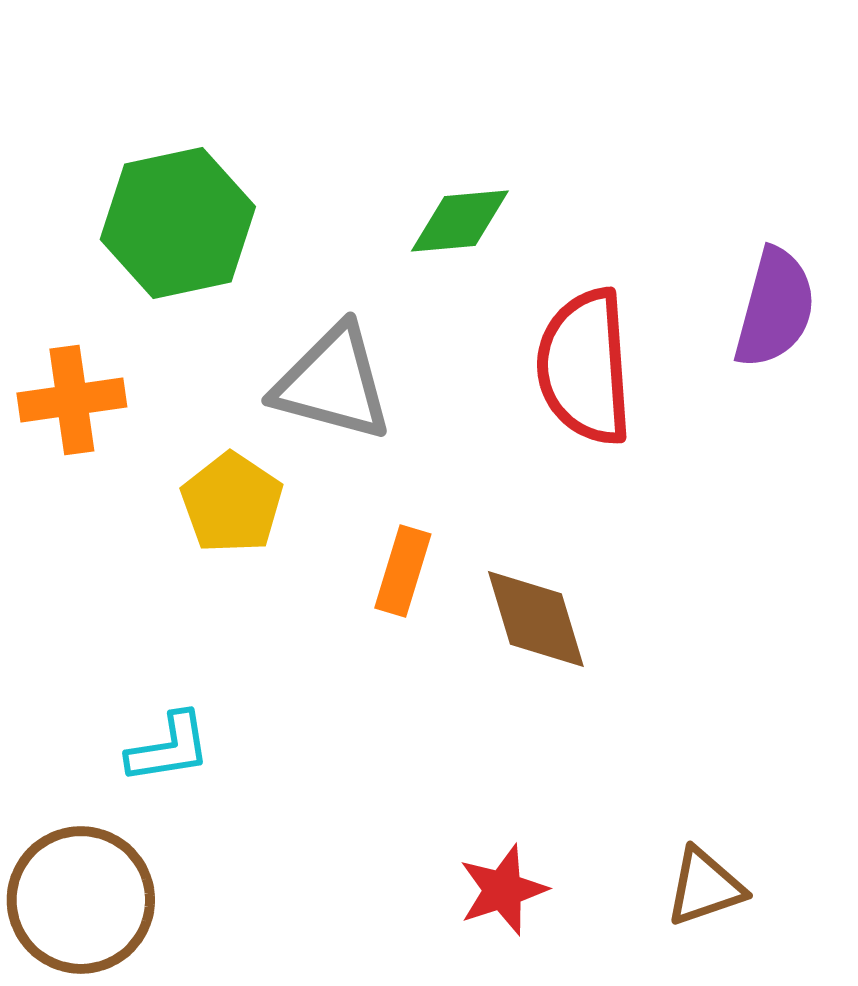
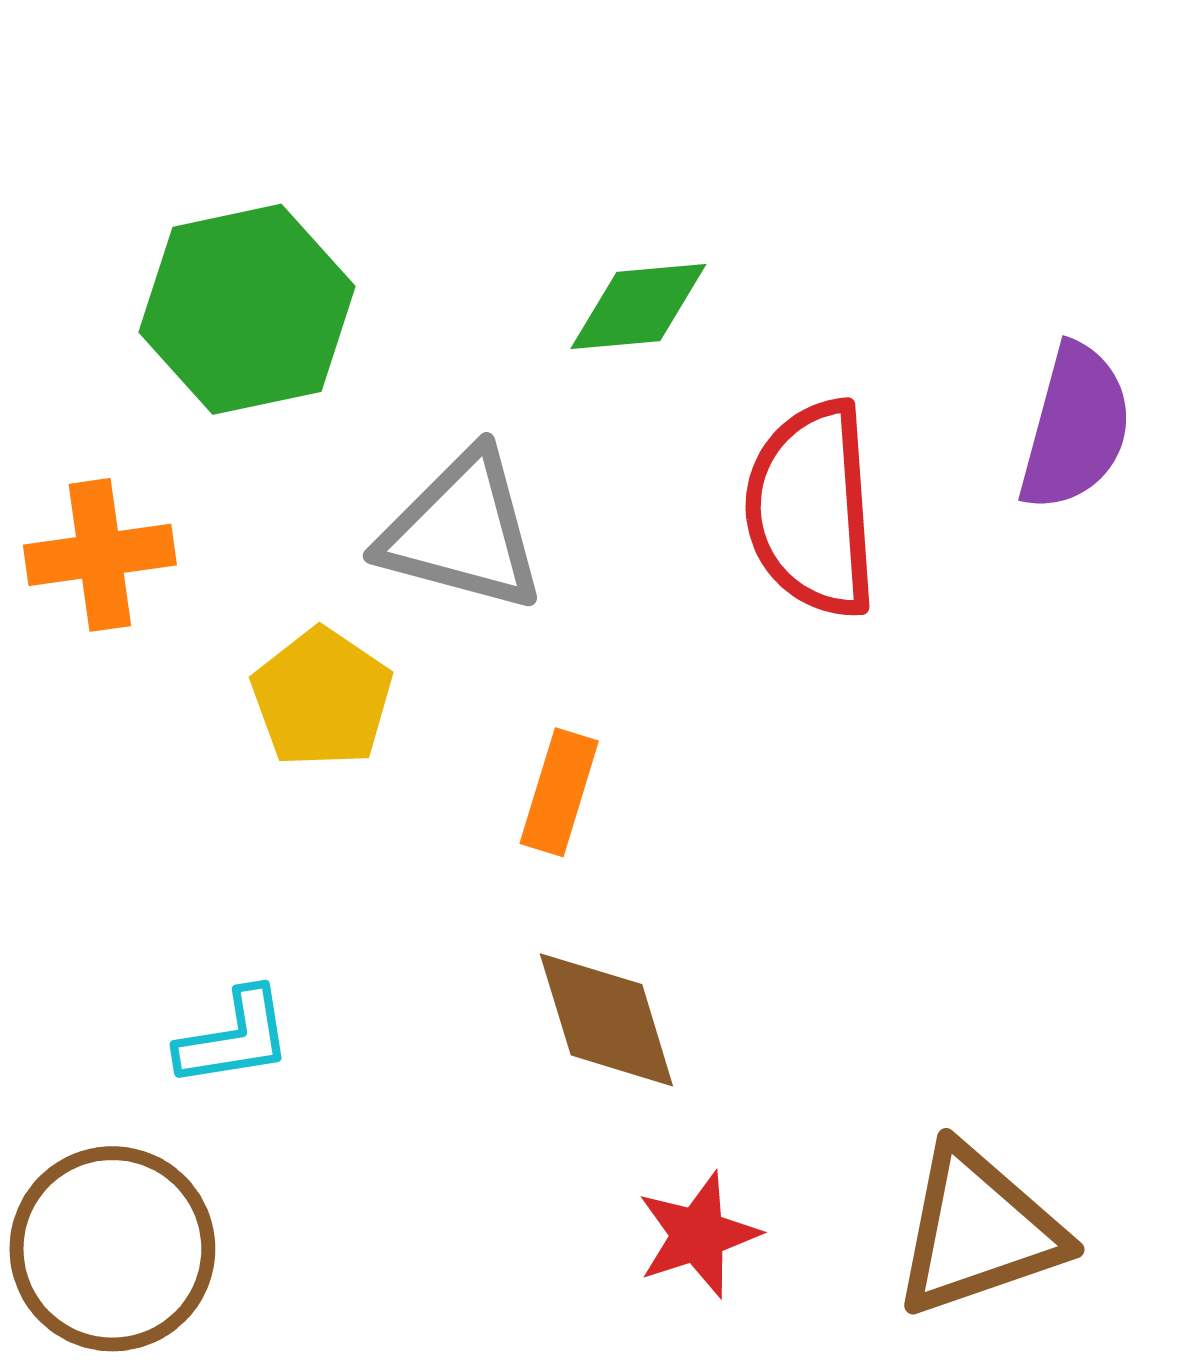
brown diamond: (536, 619) -> (606, 1020), moved
brown triangle: (705, 887) -> (978, 1231), size x1.6

